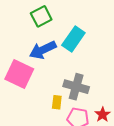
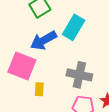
yellow rectangle: (57, 102) -> (39, 89), moved

